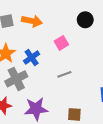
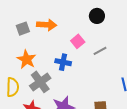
blue cross: (32, 58) -> (63, 62), moved, turned -35
gray line: (64, 74) -> (100, 51), moved

